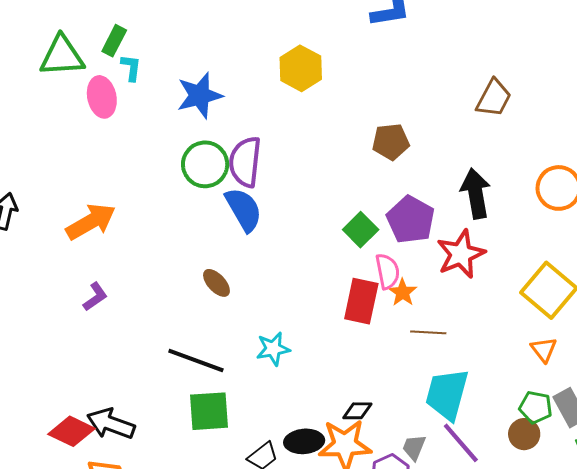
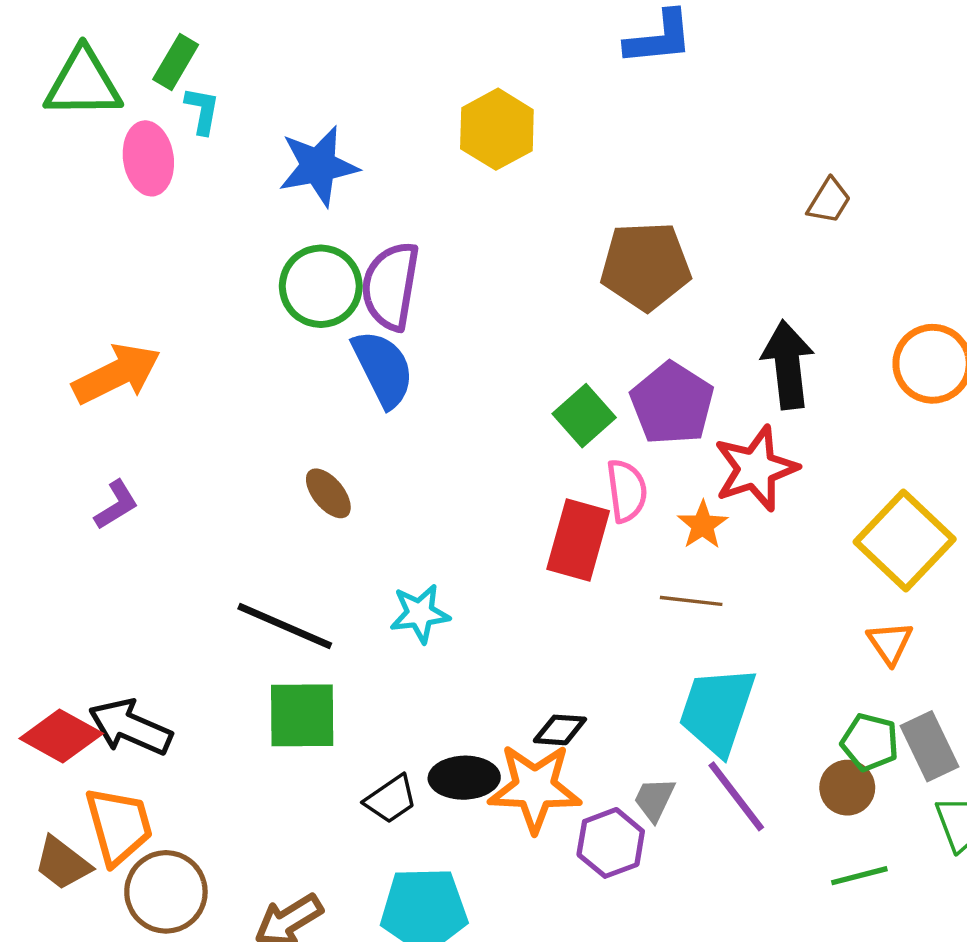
brown trapezoid: (494, 98) -> (829, 201), size x0.7
brown pentagon: (391, 142) -> (646, 266), size x1.4
orange star: (403, 292) -> (703, 525), moved

